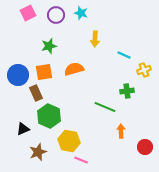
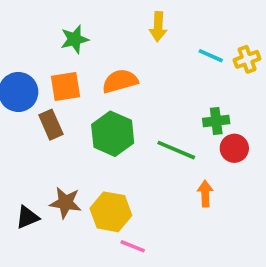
yellow cross: (144, 70) -> (247, 59), moved
green hexagon: (49, 116) -> (113, 134), moved
black triangle: (23, 129) -> (27, 217), moved
red circle: (145, 147) -> (234, 148), moved
brown star: (38, 152) -> (65, 203), moved, turned 30

